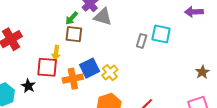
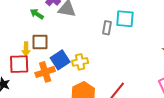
green arrow: (72, 18) -> (37, 14), turned 88
brown square: (74, 34) -> (40, 42), moved
yellow cross: (110, 73) -> (80, 62), turned 35

